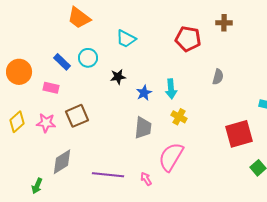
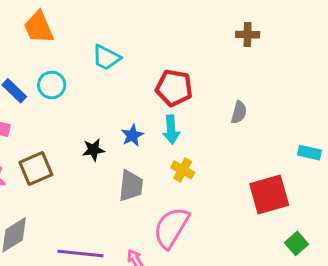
orange trapezoid: (79, 18) -> (39, 27), turned 30
red pentagon: (188, 39) -> (174, 88), moved
black star: (118, 77) -> (93, 150), moved

